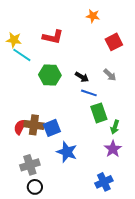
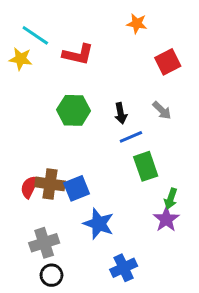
cyan line: (22, 55) -> (35, 35), moved
black arrow: (82, 77) -> (121, 113), turned 48
blue line: (89, 93) -> (131, 137), turned -42
green arrow: (115, 127) -> (171, 199), moved
blue cross: (104, 182) -> (124, 268), moved

